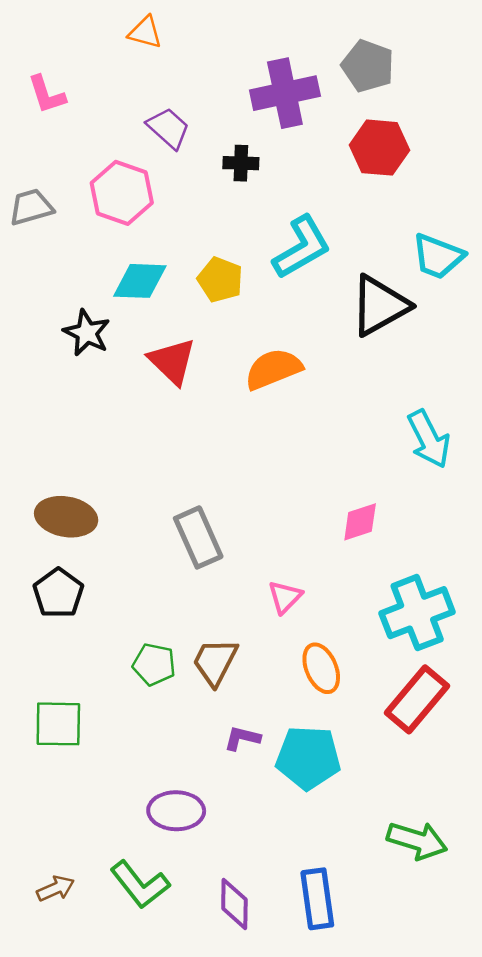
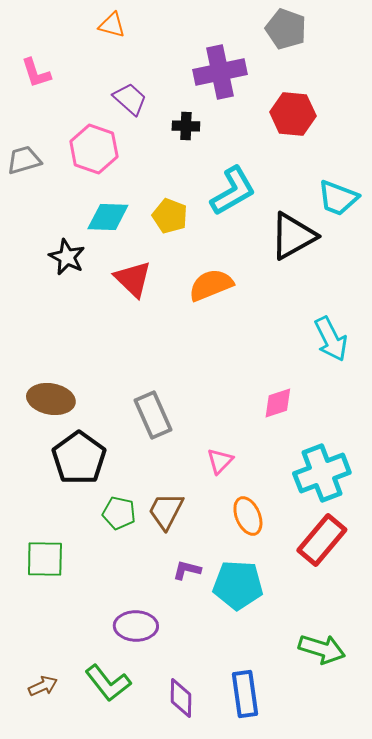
gray pentagon: (368, 66) -> (286, 29), moved
black pentagon: (58, 593) -> (79, 458), moved, size x1.4

